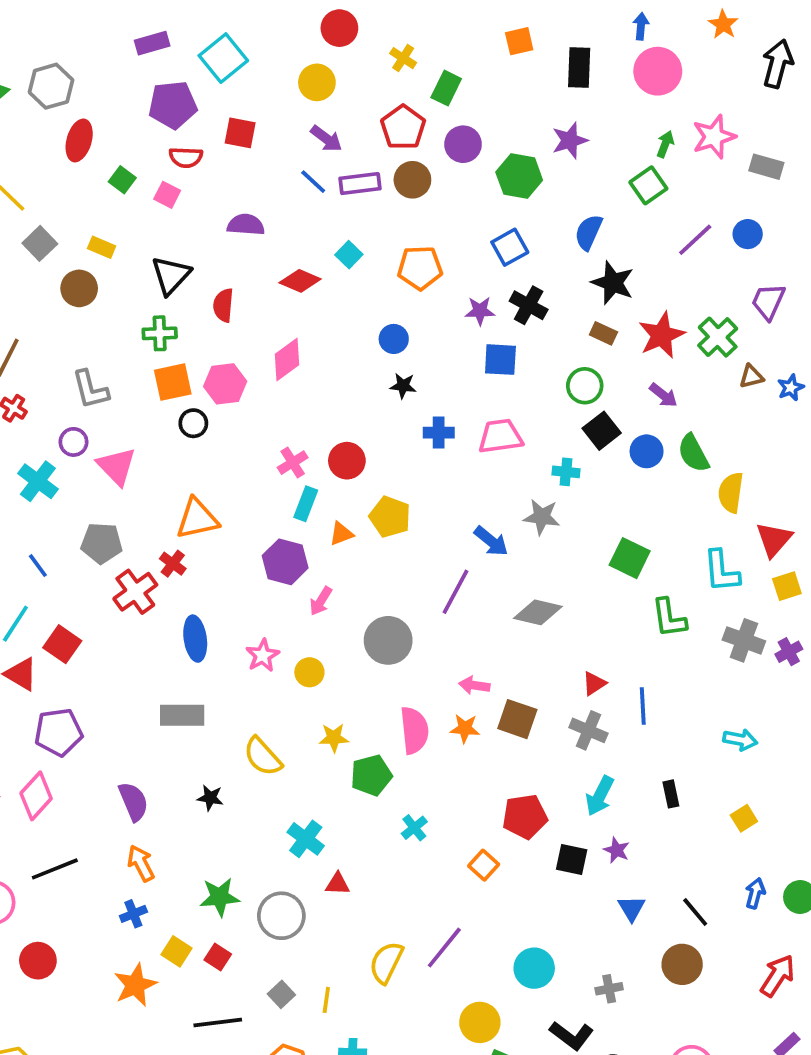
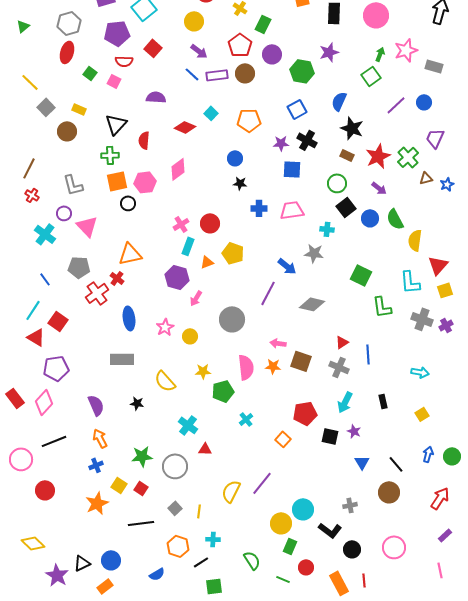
gray hexagon: (51, 86) -> (69, 23), moved
red square: (240, 133) -> (153, 48), turned 30
cyan circle: (534, 968) -> (303, 509), moved

